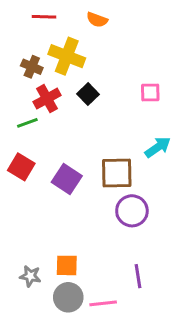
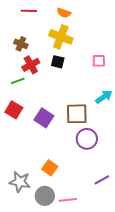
yellow cross: (67, 56) -> (61, 37), moved
black square: (88, 94) -> (58, 62), turned -32
orange square: (67, 265) -> (50, 168), moved, turned 35
gray star: (30, 276) -> (20, 182), size x1.5
purple line: (138, 276) -> (102, 180), moved, turned 70

